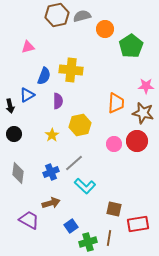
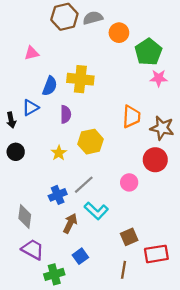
pink star: (146, 86) -> (159, 78), moved
pink circle: (114, 144) -> (129, 182), moved
gray diamond: (18, 173) -> (25, 216), moved
brown arrow: (51, 203) -> (70, 223), moved, turned -48
brown square: (114, 209) -> (129, 237), turned -35
green cross: (88, 242) -> (54, 274), moved

